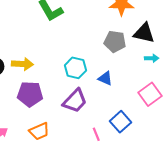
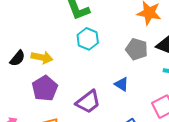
cyan hexagon: (75, 68) -> (88, 39), moved
purple pentagon: (30, 94) -> (45, 88), turned 30

